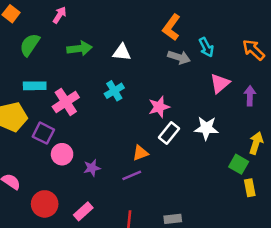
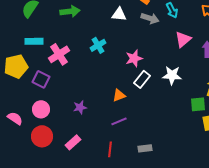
white triangle: (122, 52) -> (119, 14), moved
pink circle: (62, 154) -> (41, 109), moved
green square: (239, 164) -> (198, 104), turned -35
purple line: (132, 175) -> (119, 121), moved

